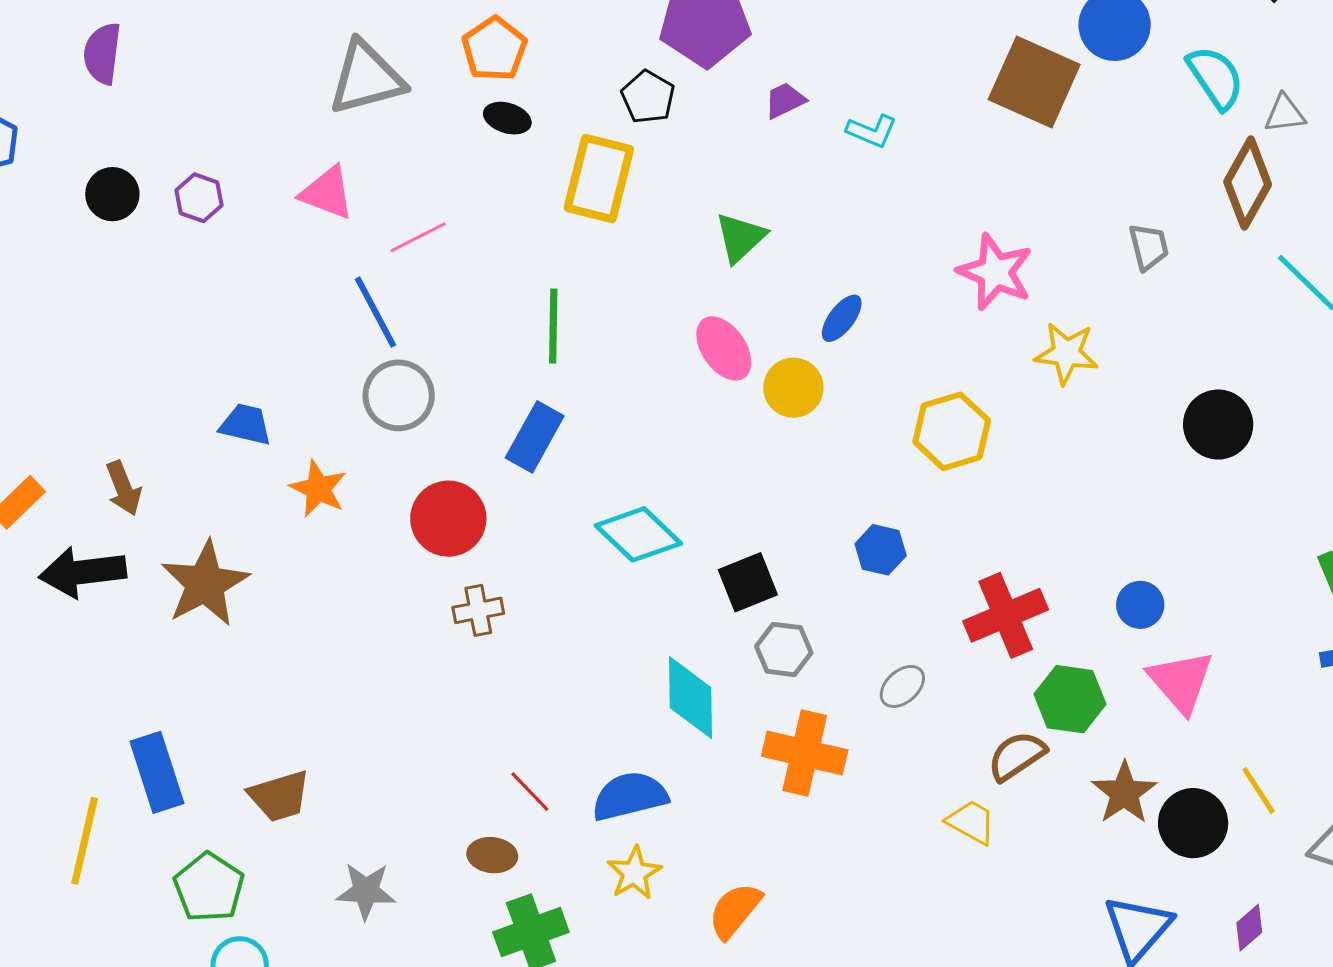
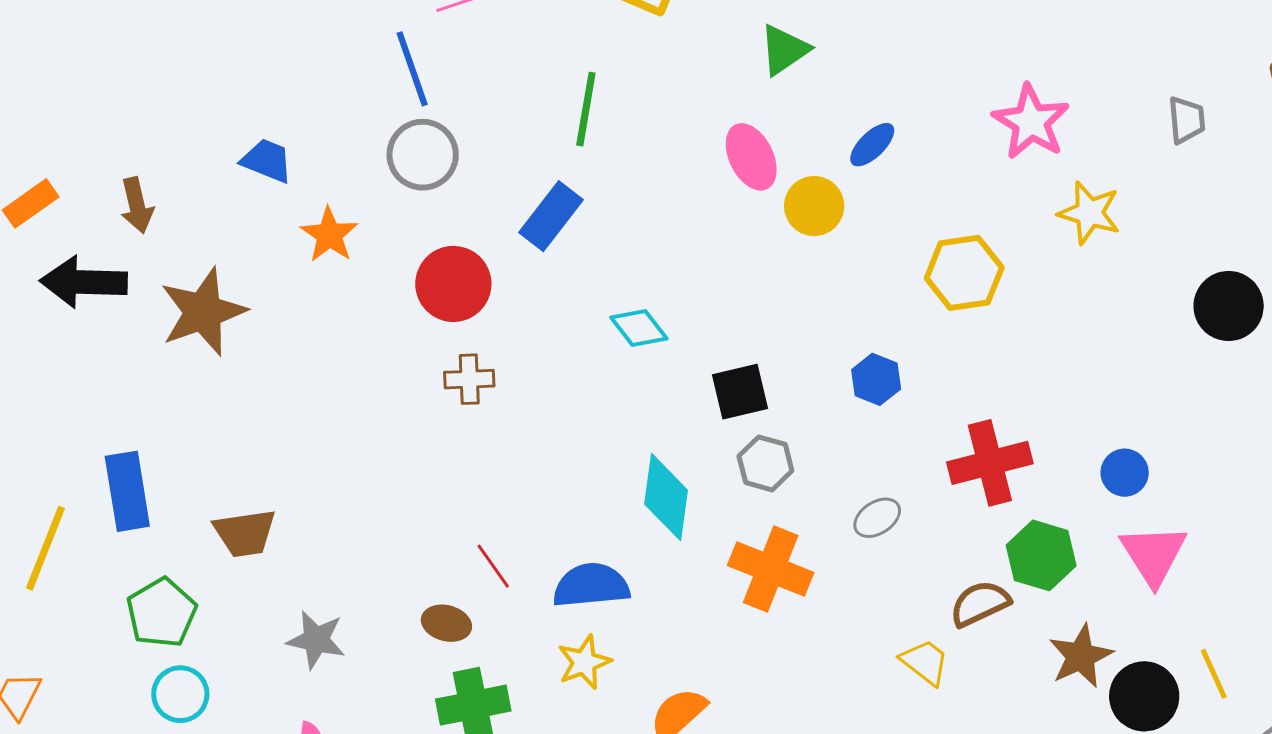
cyan diamond: (638, 534) -> (639, 328), size x0.7

